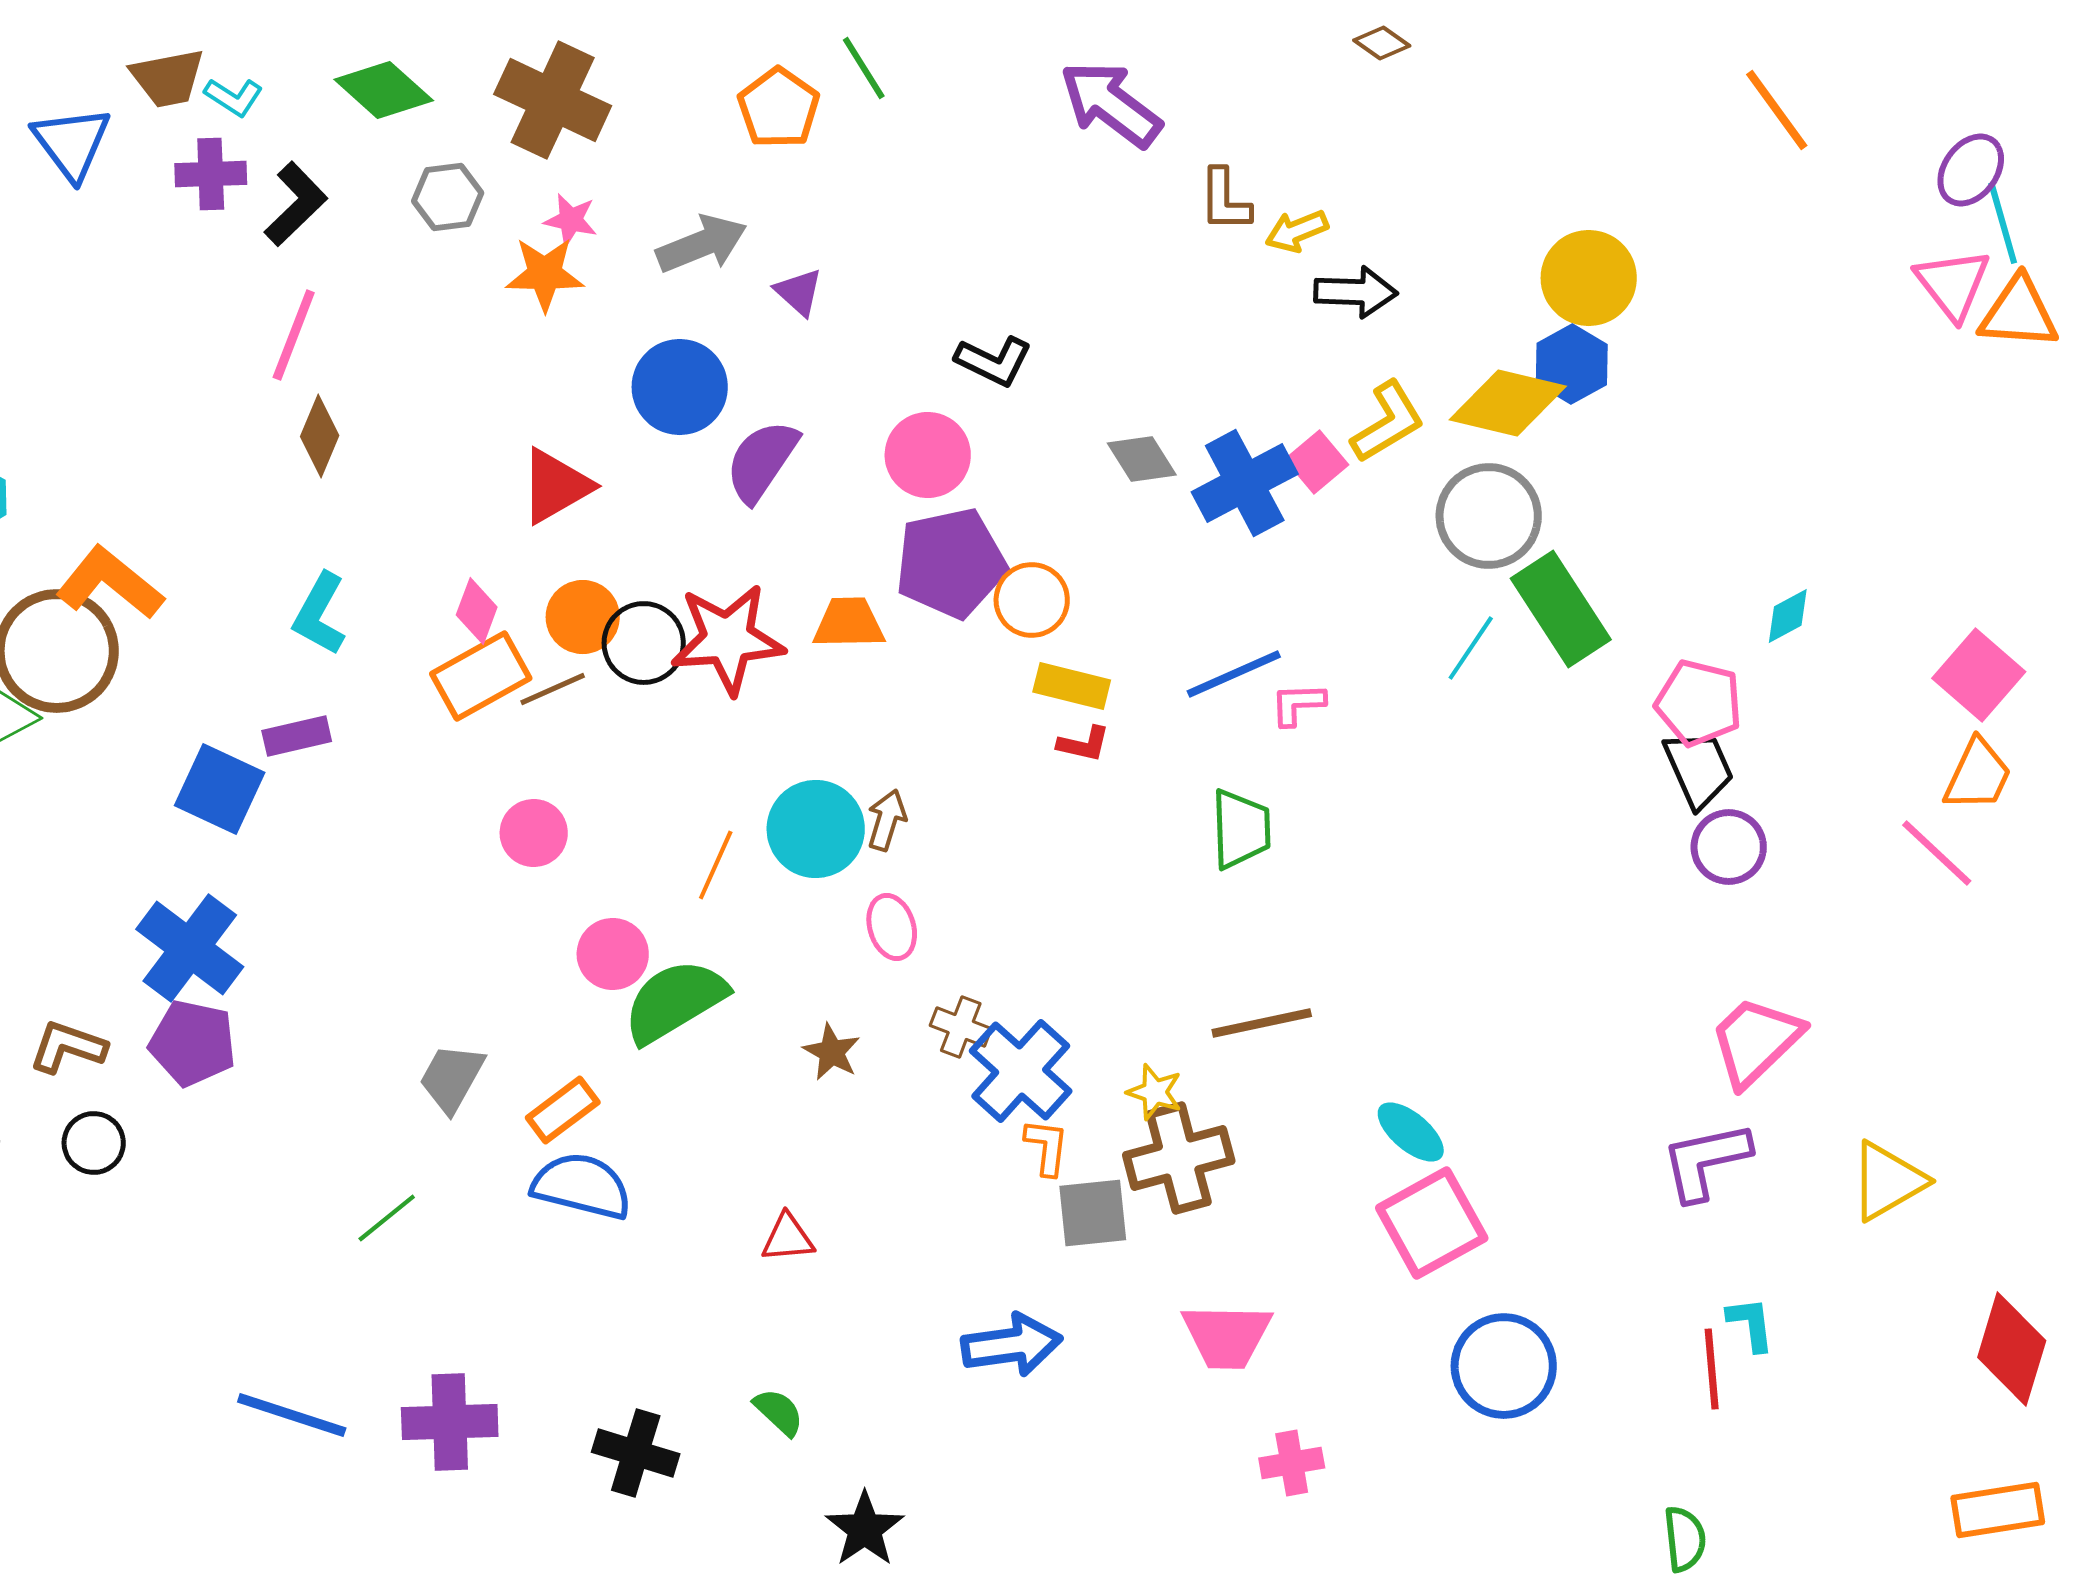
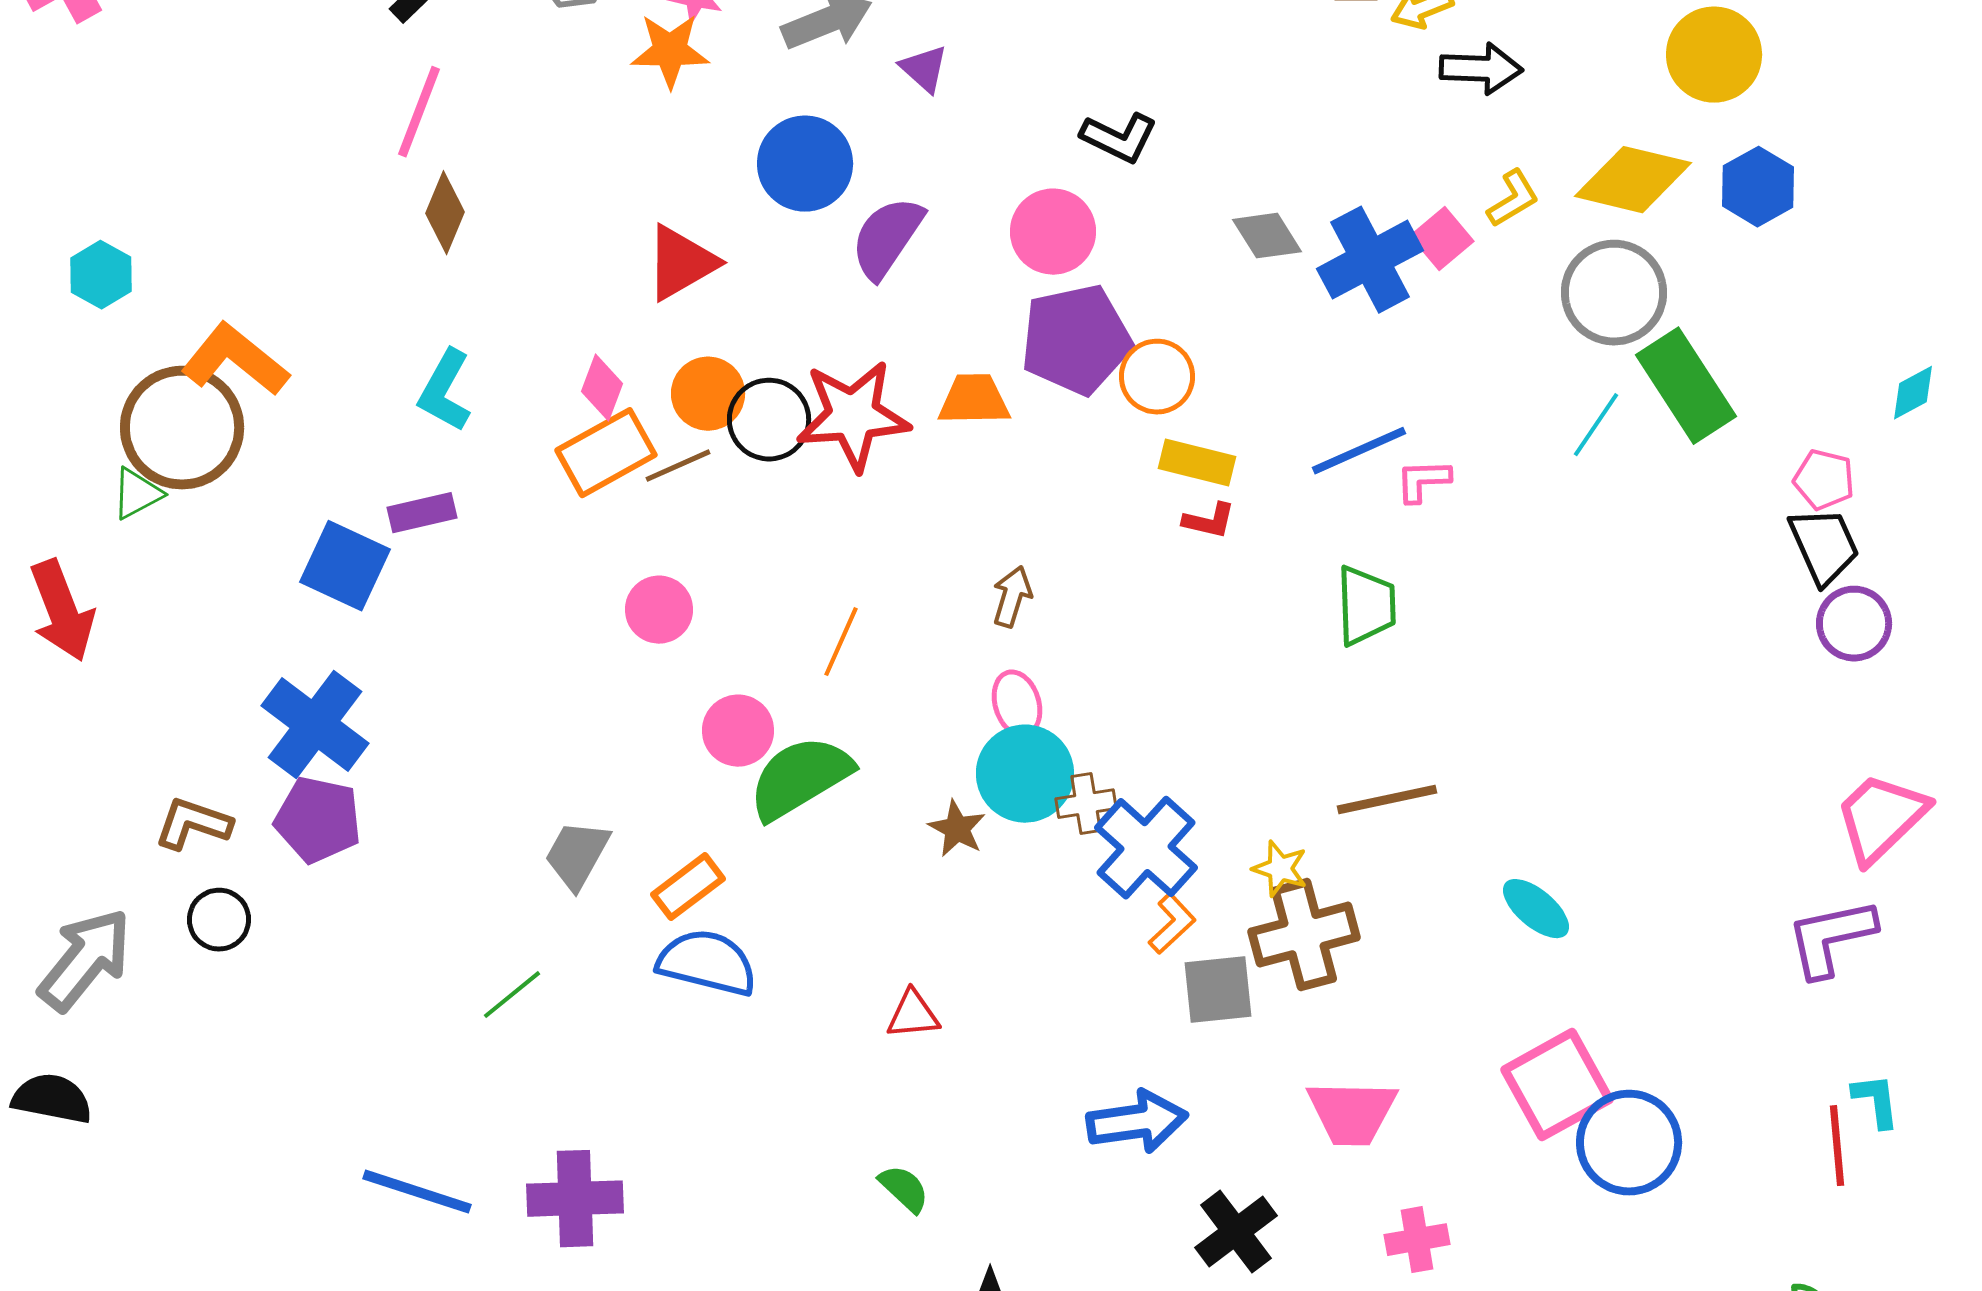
blue hexagon: (1572, 364) -> (1758, 187), moved
yellow L-shape: (1388, 422) -> (1513, 199), size x0.7
pink pentagon: (1699, 703) -> (1824, 480), size x0.7
cyan circle: (816, 829) -> (1025, 774), moved
brown cross: (961, 1027) -> (1086, 804), turned -30
orange L-shape: (1047, 1147) -> (1172, 924), turned 40
pink square: (1432, 1223) -> (1557, 1085), moved
black cross: (636, 1453) -> (1236, 1232), moved, turned 36

